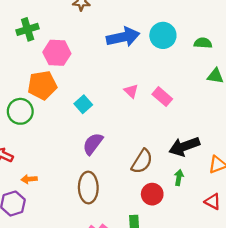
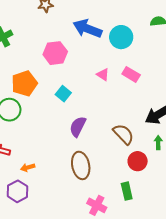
cyan circle: (163, 35) -> (121, 37), moved
blue arrow: (123, 37) -> (87, 29), turned -136
pink hexagon: (57, 53) -> (55, 53), moved
brown semicircle: (142, 161) -> (123, 134), turned -65

